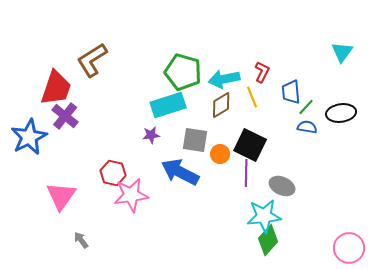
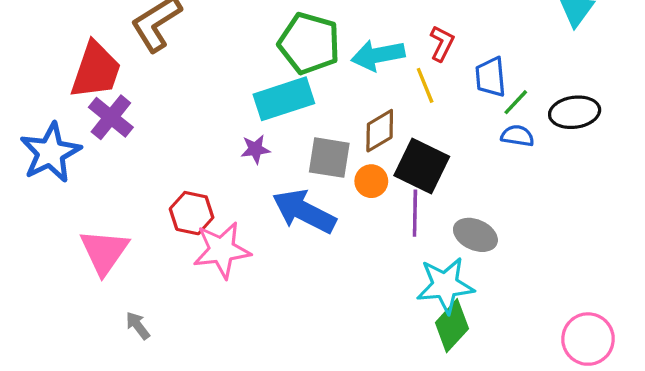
brown diamond: (221, 105) -> (380, 131), moved

